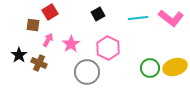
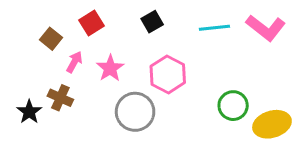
red square: (50, 12) -> (91, 23), moved
brown square: (33, 25) -> (51, 39), turned 32
black star: (19, 55) -> (29, 112), moved
yellow ellipse: (175, 67) -> (272, 124), moved

